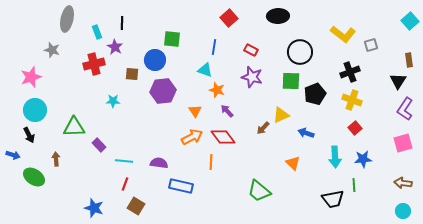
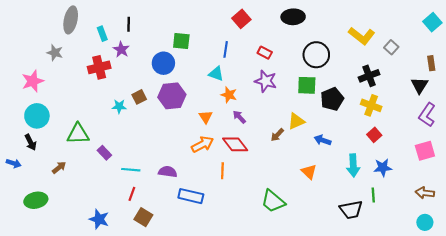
gray square: (371, 45) -> (391, 47), turned -32
brown square: (132, 74) -> (139, 97), moved, turned -32
brown arrow: (56, 159) -> (59, 168), turned 56
green ellipse: (34, 177) -> (36, 200), moved, turned -45

